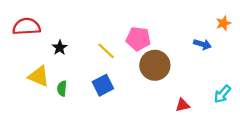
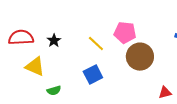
red semicircle: (27, 27) -> (21, 38), moved
green semicircle: (62, 88) -> (54, 91), moved, turned -112

